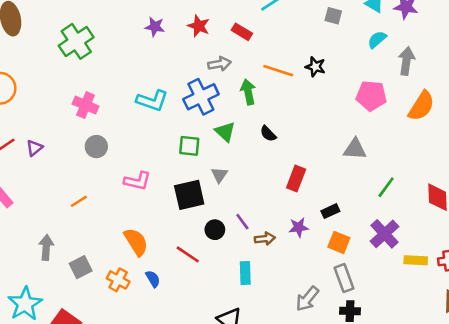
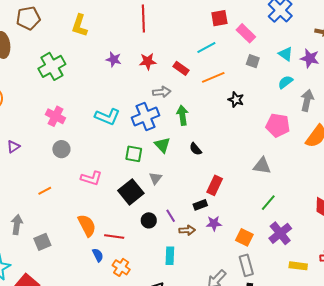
red star: (199, 26) -> (148, 61), turned -30
orange line: (278, 71) -> (213, 77), moved, turned -45
green line: (386, 187) -> (268, 203), moved
black square: (189, 195) -> (131, 192), turned -30
black rectangle: (330, 211) -> (200, 205), moved
red line: (188, 254) -> (114, 237), moved, turned -30
yellow rectangle: (416, 260) -> (298, 266), moved
orange cross: (118, 280) -> (121, 267), moved

